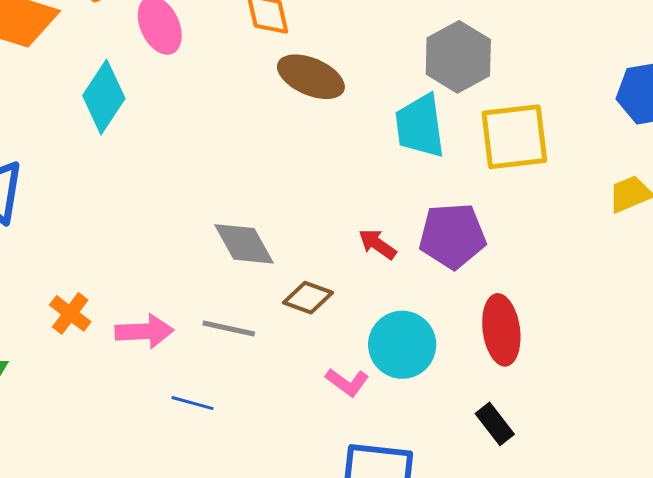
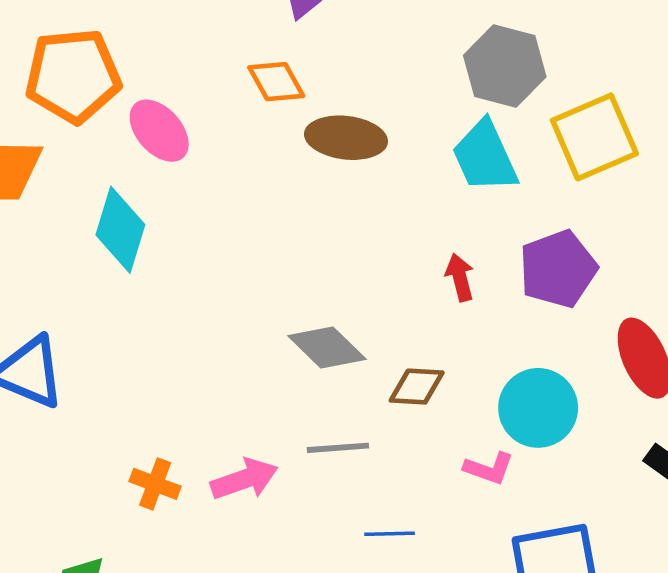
red arrow: (377, 244) -> (460, 277), moved, turned 57
blue line: (193, 403) -> (390, 534), moved

